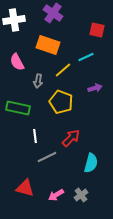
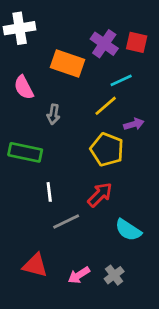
purple cross: (53, 13) -> (104, 44), moved
yellow line: (63, 70) -> (106, 106), moved
yellow pentagon: (61, 102) -> (107, 150), moved
cyan semicircle: (91, 163) -> (128, 230), turned 108

